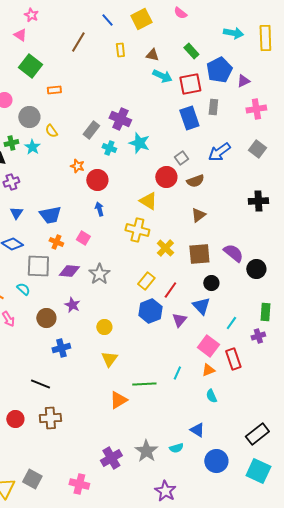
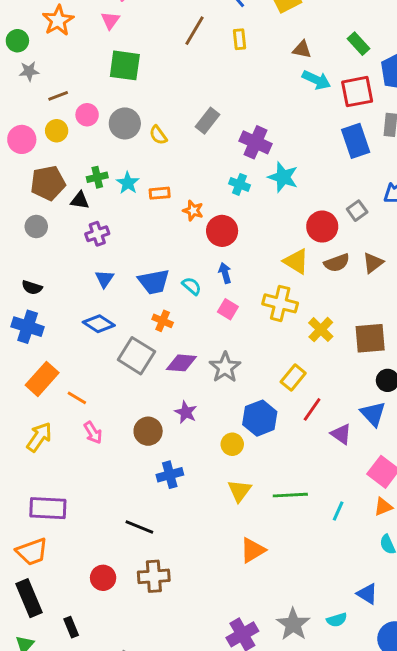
pink triangle: (20, 35) -> (110, 20), turned 32
yellow rectangle: (120, 50) -> (239, 39), moved
green square: (30, 66) -> (125, 65), turned -30
orange rectangle: (54, 90) -> (160, 193), moved
gray circle: (29, 117) -> (125, 123), moved
gray rectangle: (91, 130) -> (208, 121), moved
yellow semicircle: (51, 131) -> (158, 135), moved
gray square: (181, 158) -> (357, 211), moved
brown semicircle: (195, 181) -> (337, 263), moved
brown triangle: (198, 215) -> (373, 263), moved
pink square: (83, 238) -> (228, 309), moved
gray square: (38, 266) -> (136, 356), turned 30
cyan semicircle: (23, 289) -> (192, 286), moved
red line: (170, 290) -> (312, 409), moved
blue hexagon: (150, 311) -> (260, 418), moved
purple triangle: (179, 320) -> (341, 434), turned -35
green line: (144, 384) -> (290, 495), moved

